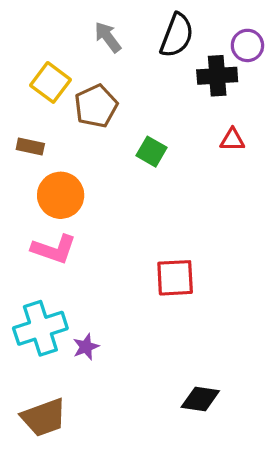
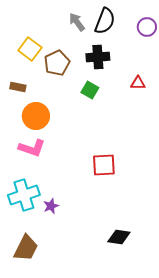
gray arrow: (108, 37) -> (77, 22), moved
black cross: (217, 76) -> (98, 57), moved
brown trapezoid: (44, 417) -> (26, 248), turned -44

